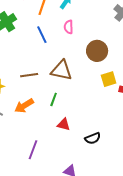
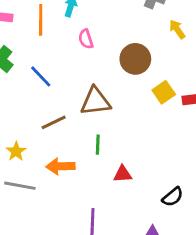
blue line: (42, 35) -> (41, 76), moved
orange arrow: (24, 106) -> (60, 166), turned 48
black semicircle: (93, 138) -> (173, 197), moved

